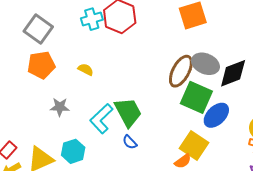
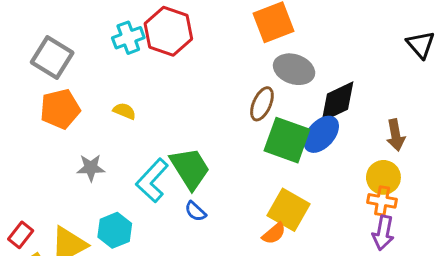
gray ellipse: (205, 64) -> (294, 69), moved
brown ellipse: (181, 71) -> (262, 104), size x0.7
blue ellipse: (216, 115) -> (321, 134), moved

